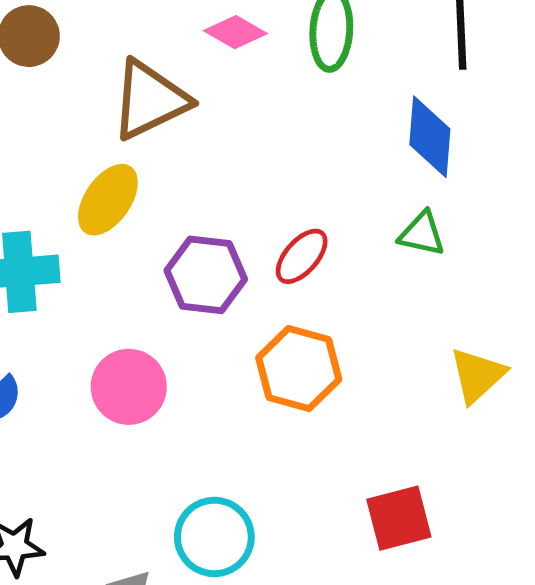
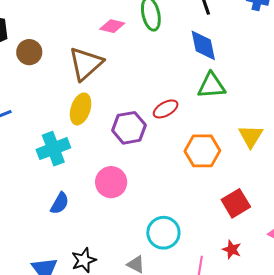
green triangle: (422, 234) -> (212, 86), size x1.4
red ellipse: (302, 256) -> (166, 109), turned 35
orange hexagon: (299, 368) -> (202, 151), moved

